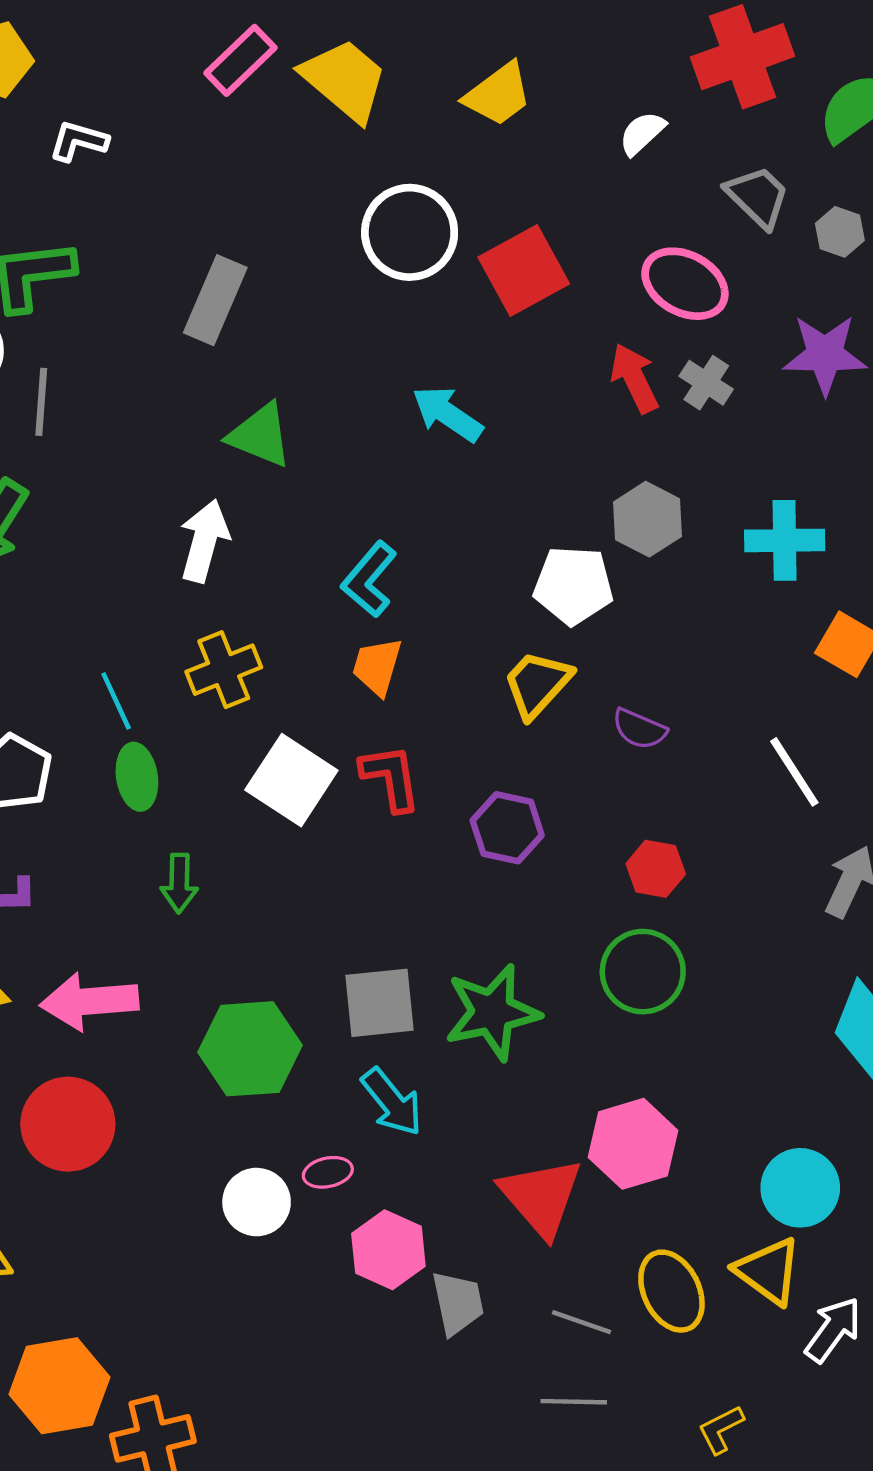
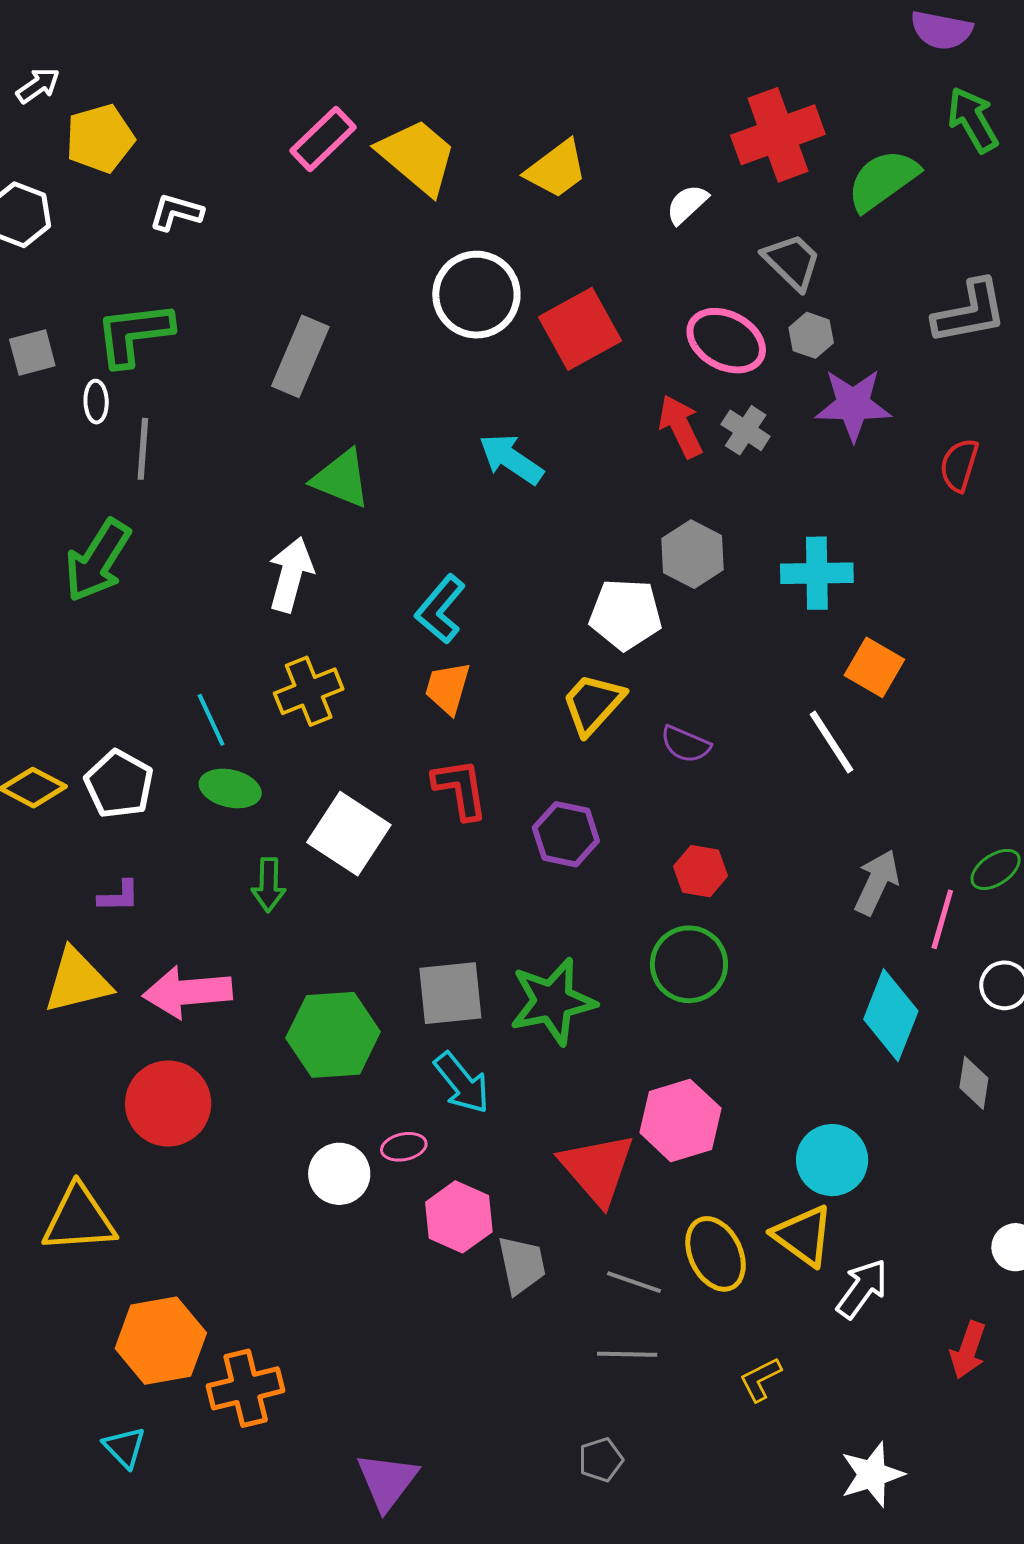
gray hexagon: (840, 232) -> (811, 335), moved
white line: (794, 772) -> (832, 742), moved
green ellipse: (137, 777) -> (230, 788), turned -68
white square: (291, 780) -> (349, 834), moved

